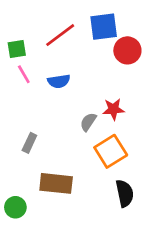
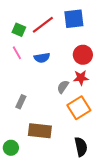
green square: (17, 49) -> (19, 30), moved, turned 32
red circle: (127, 50) -> (83, 55), moved
black semicircle: (125, 193) -> (81, 147), moved

